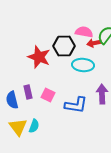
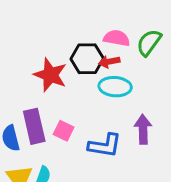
red arrow: (94, 43) -> (109, 62), moved
purple rectangle: (28, 92) -> (34, 126), size x1.6

